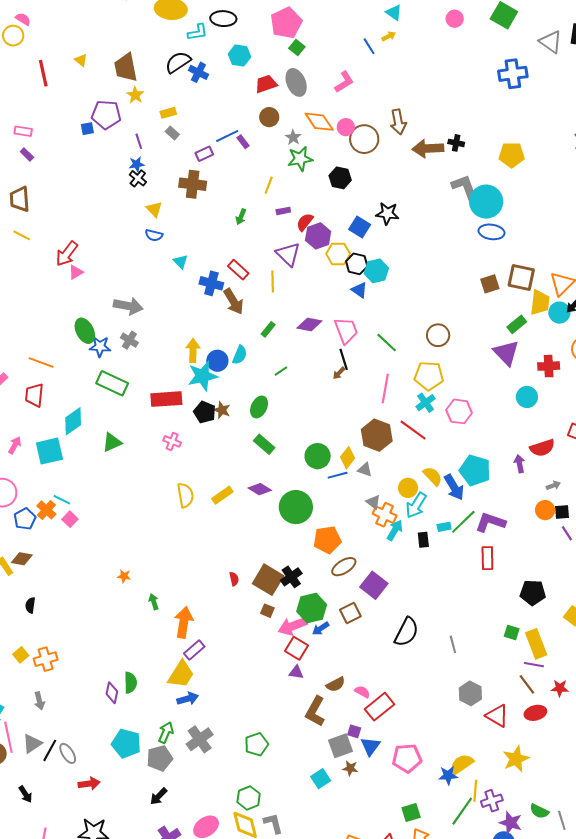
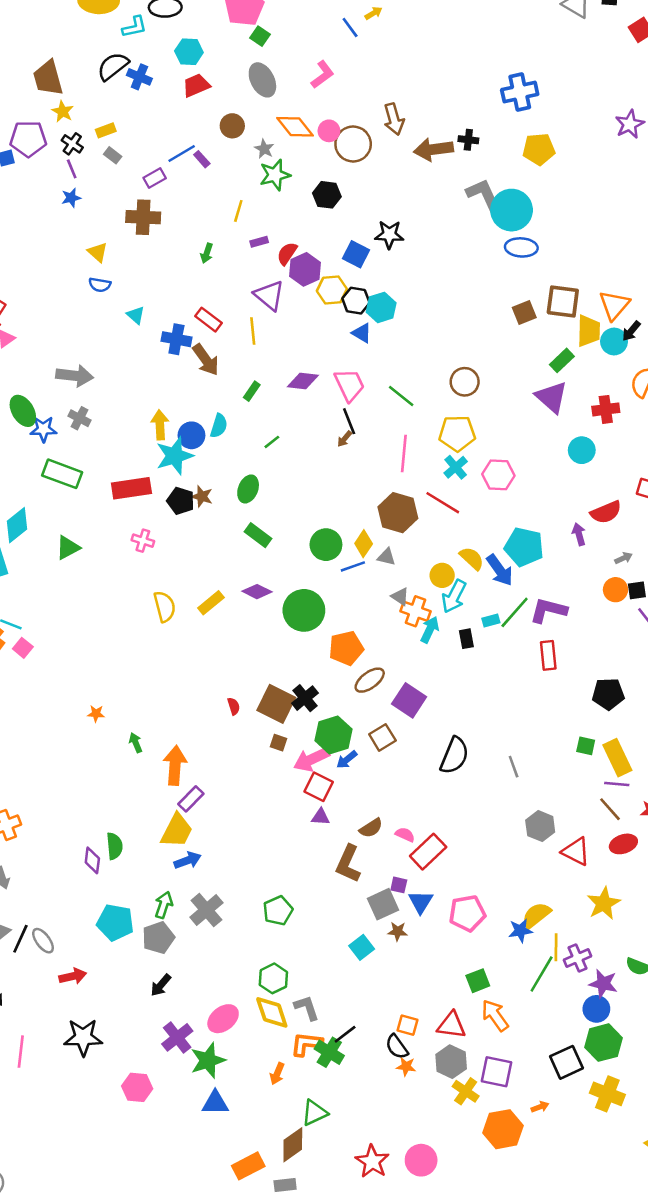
blue cross: (513, 74) -> (520, 92), moved
red trapezoid: (266, 84) -> (196, 85), moved
black cross: (138, 178) -> (72, 144), moved

